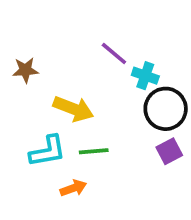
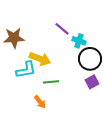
brown star: (25, 70) -> (14, 38), size x1.5
cyan L-shape: (48, 151) -> (26, 70), moved
orange arrow: (73, 188) -> (40, 102), turned 72

